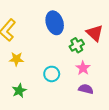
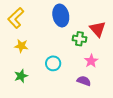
green cross: (77, 45) -> (79, 39), turned 32
pink star: (83, 68) -> (91, 61), moved

